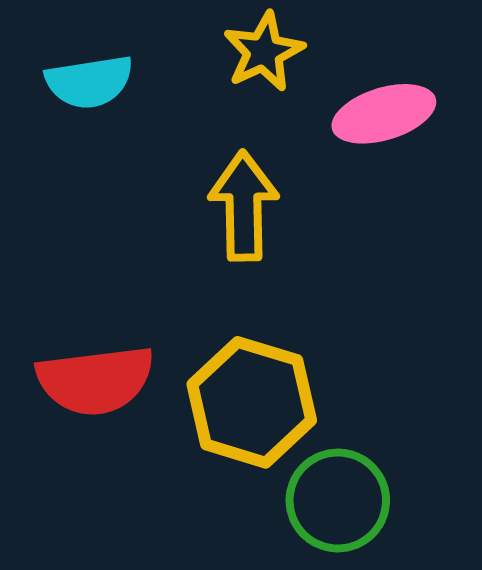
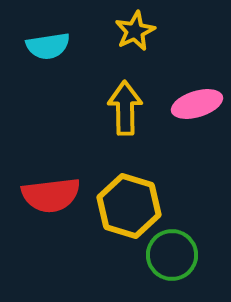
pink ellipse: (384, 114) -> (197, 104), moved

